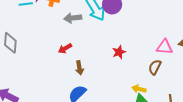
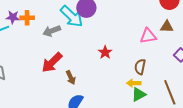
red arrow: (65, 48) -> (52, 62), size x1.6
brown semicircle: (155, 67) -> (140, 67), moved

